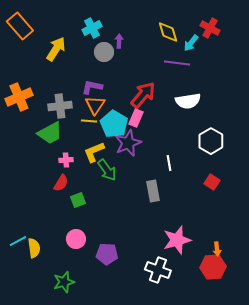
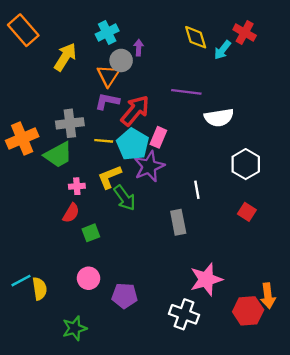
purple line: (177, 63) -> (186, 92), moved
red arrow: (143, 95) -> (135, 111), moved
orange cross: (19, 97) -> (22, 138), moved
orange triangle: (95, 105) -> (108, 76), moved
orange arrow: (217, 249) -> (268, 296), moved, size x1.5

